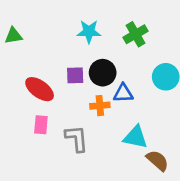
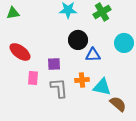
purple square: (75, 75) -> (54, 64), moved
red ellipse: (40, 89) -> (20, 52), moved
orange cross: (100, 106) -> (82, 80), moved

